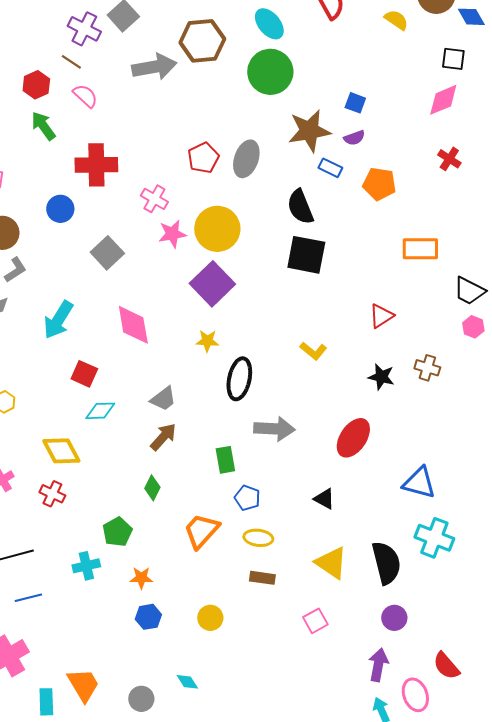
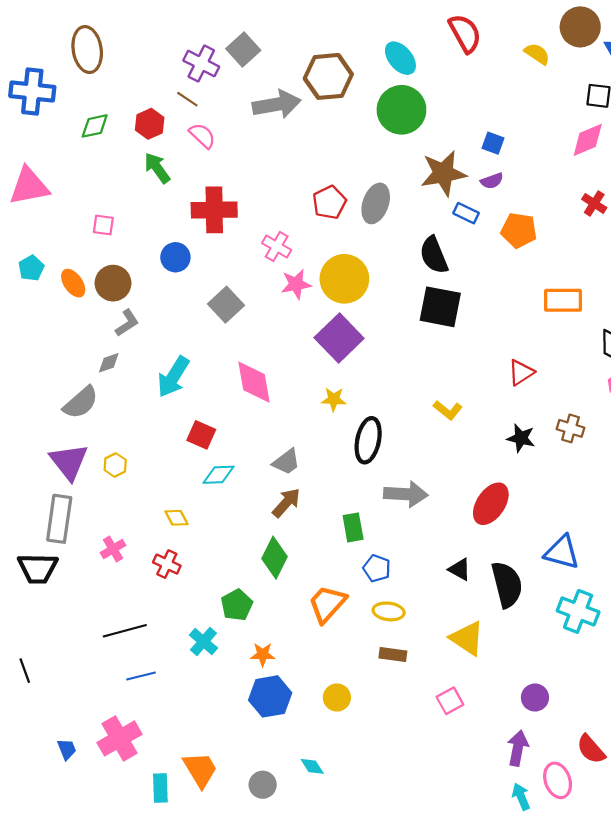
yellow diamond: (61, 451) -> (177, 518), size x0.6
green diamond: (152, 488) -> (274, 558), size x1.5
black semicircle: (386, 563) -> (507, 584), moved
cyan cross: (86, 566) -> (203, 642), turned -36
blue hexagon: (148, 617) -> (270, 696), size x1.5

